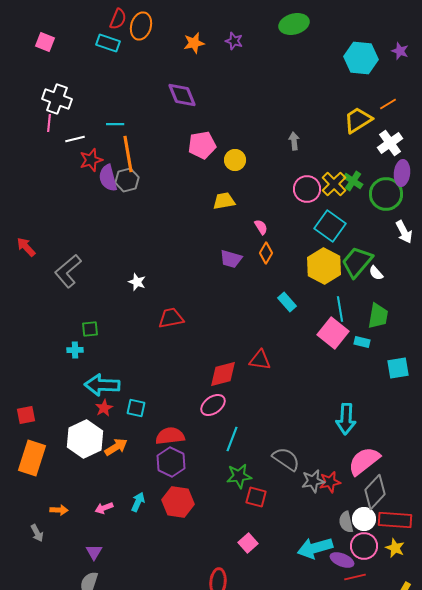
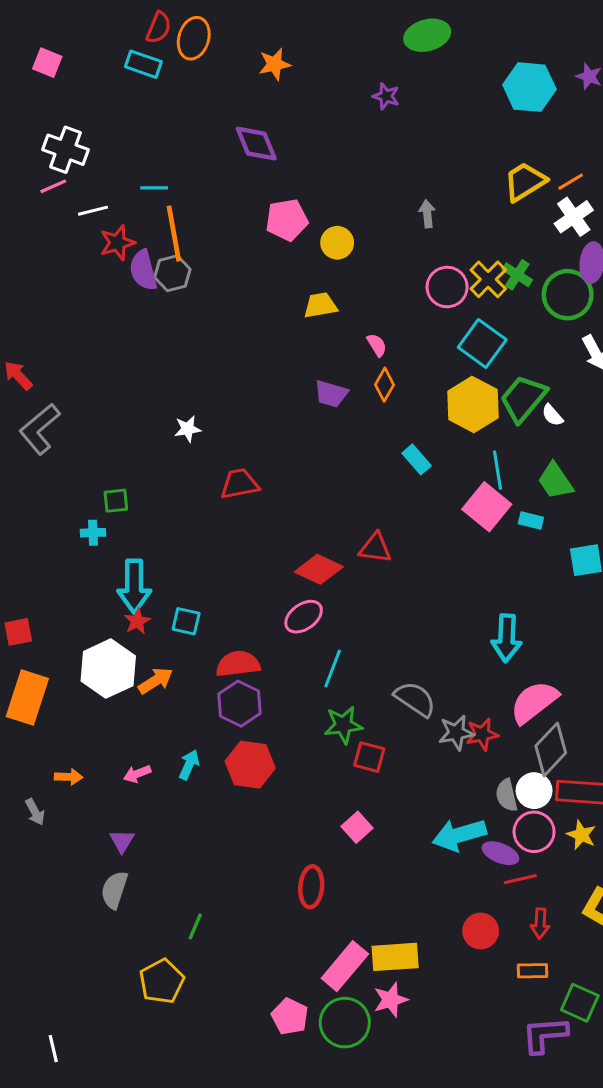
purple star: (234, 41) -> (386, 96), moved
orange line: (388, 104) -> (571, 182), moved
pink line: (49, 123) -> (53, 186), turned 60
gray L-shape: (68, 271) -> (40, 429), moved
white star: (137, 282) -> (188, 429), turned -30
green trapezoid: (378, 316) -> (555, 481), turned 136
red diamond: (223, 374) -> (319, 569), turned 40
cyan arrow: (102, 385) -> (134, 586), turned -92

